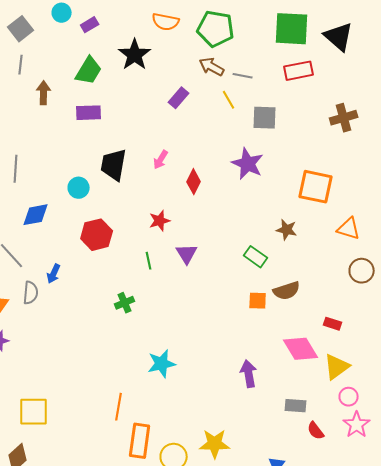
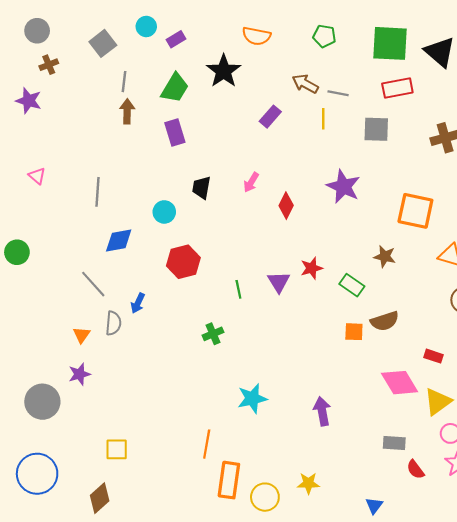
green pentagon: (216, 29) -> (324, 36), moved, size x0.6
gray line: (21, 65) -> (124, 82), moved
yellow line: (229, 100) -> (323, 119), turned 30
purple rectangle: (89, 113) -> (175, 132), turned 75
gray square: (265, 118) -> (376, 129), moved
black trapezoid: (114, 165) -> (201, 188), size x0.7
red star: (160, 221) -> (312, 268), moved
purple arrow: (249, 374) -> (322, 411), moved
yellow square: (34, 412) -> (117, 449), size x0.7
yellow star: (215, 444) -> (308, 483), size x0.7

